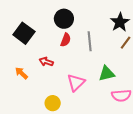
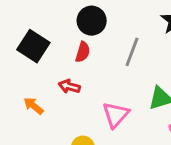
red semicircle: (66, 40) -> (83, 52), moved
gray line: (90, 41) -> (132, 52), turned 30

